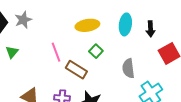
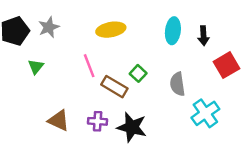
yellow ellipse: (87, 25) -> (111, 30), moved
green square: (96, 51) -> (138, 73), moved

